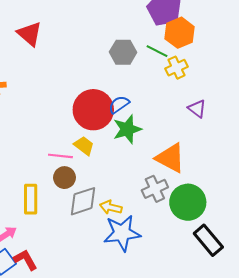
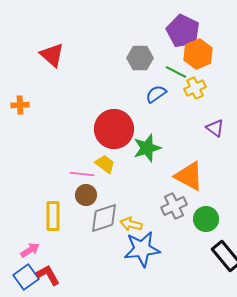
gray hexagon: (123, 52) -> (140, 58), moved
blue semicircle: (119, 105) -> (156, 94), moved
green circle: (188, 202) -> (206, 219), size x0.7

